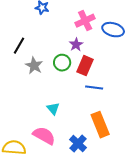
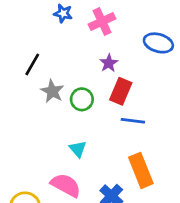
pink cross: (85, 21) -> (102, 21), moved
green circle: (62, 63) -> (82, 99), moved

